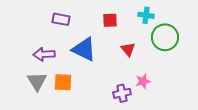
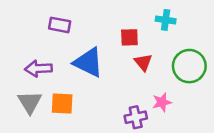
red square: (110, 20) -> (129, 37), moved
green circle: (165, 37) -> (189, 66), moved

